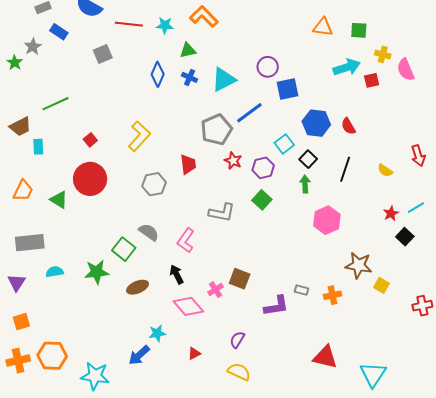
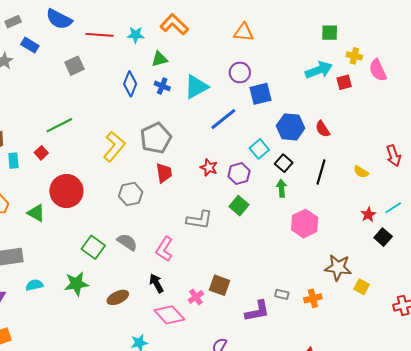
orange triangle: (323, 27) -> (244, 32), moved
green line: (55, 104) -> (59, 125), moved
gray pentagon: (216, 130) -> (156, 138), moved
red square: (90, 140) -> (41, 153), moved
green square: (124, 249) -> (93, 247), moved

